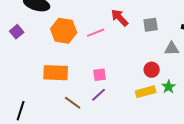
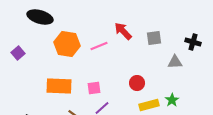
purple square: (17, 32) -> (18, 53), moved
red circle: (152, 70) -> (137, 83), moved
pink square: (100, 75) -> (94, 88), moved

